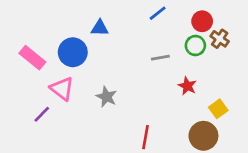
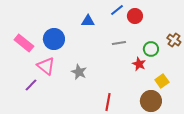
red circle: (202, 21) -> (135, 16), moved
blue triangle: (100, 28) -> (88, 21), moved
brown cross: (220, 39) -> (174, 40), moved
green circle: (195, 46) -> (151, 49), moved

